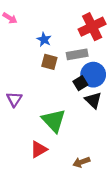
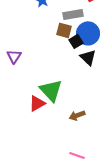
brown square: (49, 62) -> (64, 30), moved
green triangle: (54, 121) -> (51, 90), moved

